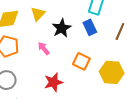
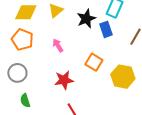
black star: (62, 28) -> (86, 19), moved

